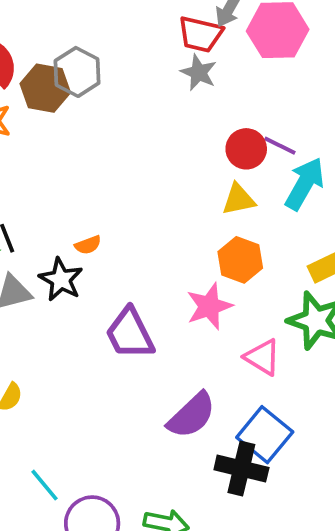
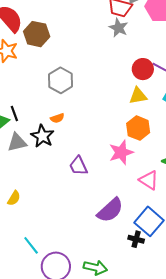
gray hexagon: (77, 72) -> (61, 80), moved
purple trapezoid: (130, 334) -> (78, 166), size x0.7
black cross: (241, 469) -> (136, 239), size x0.6

